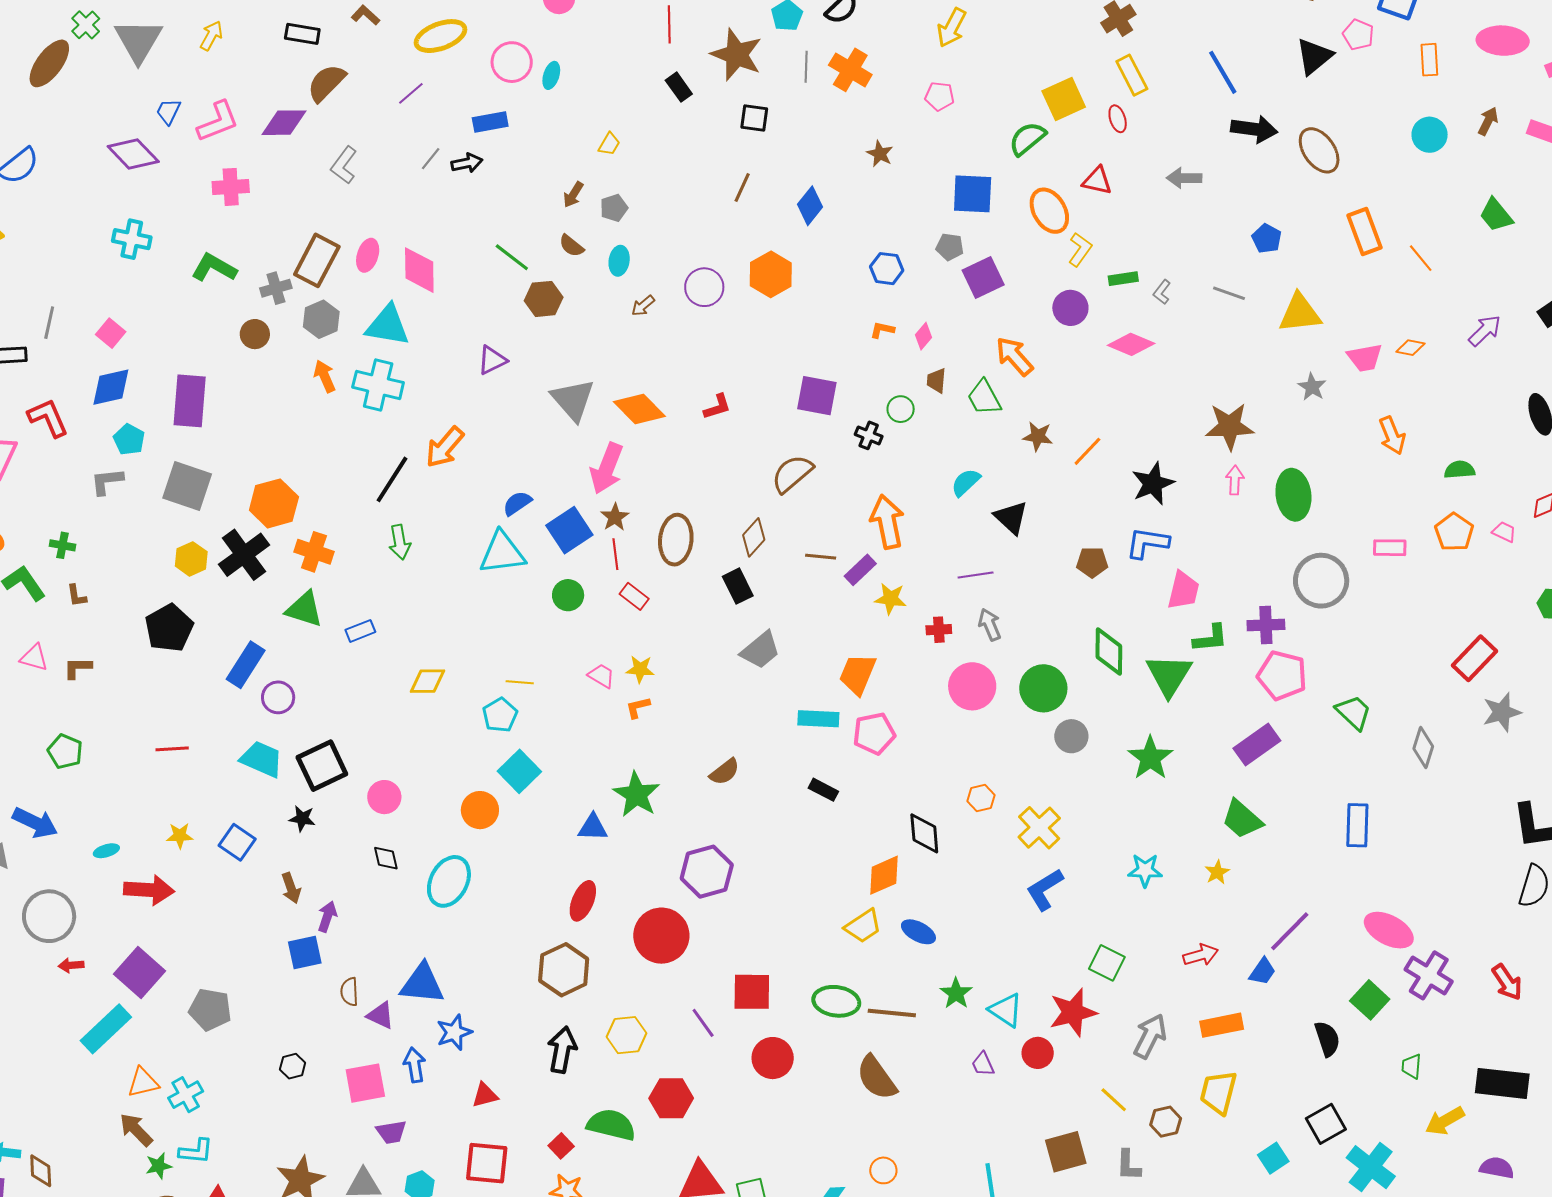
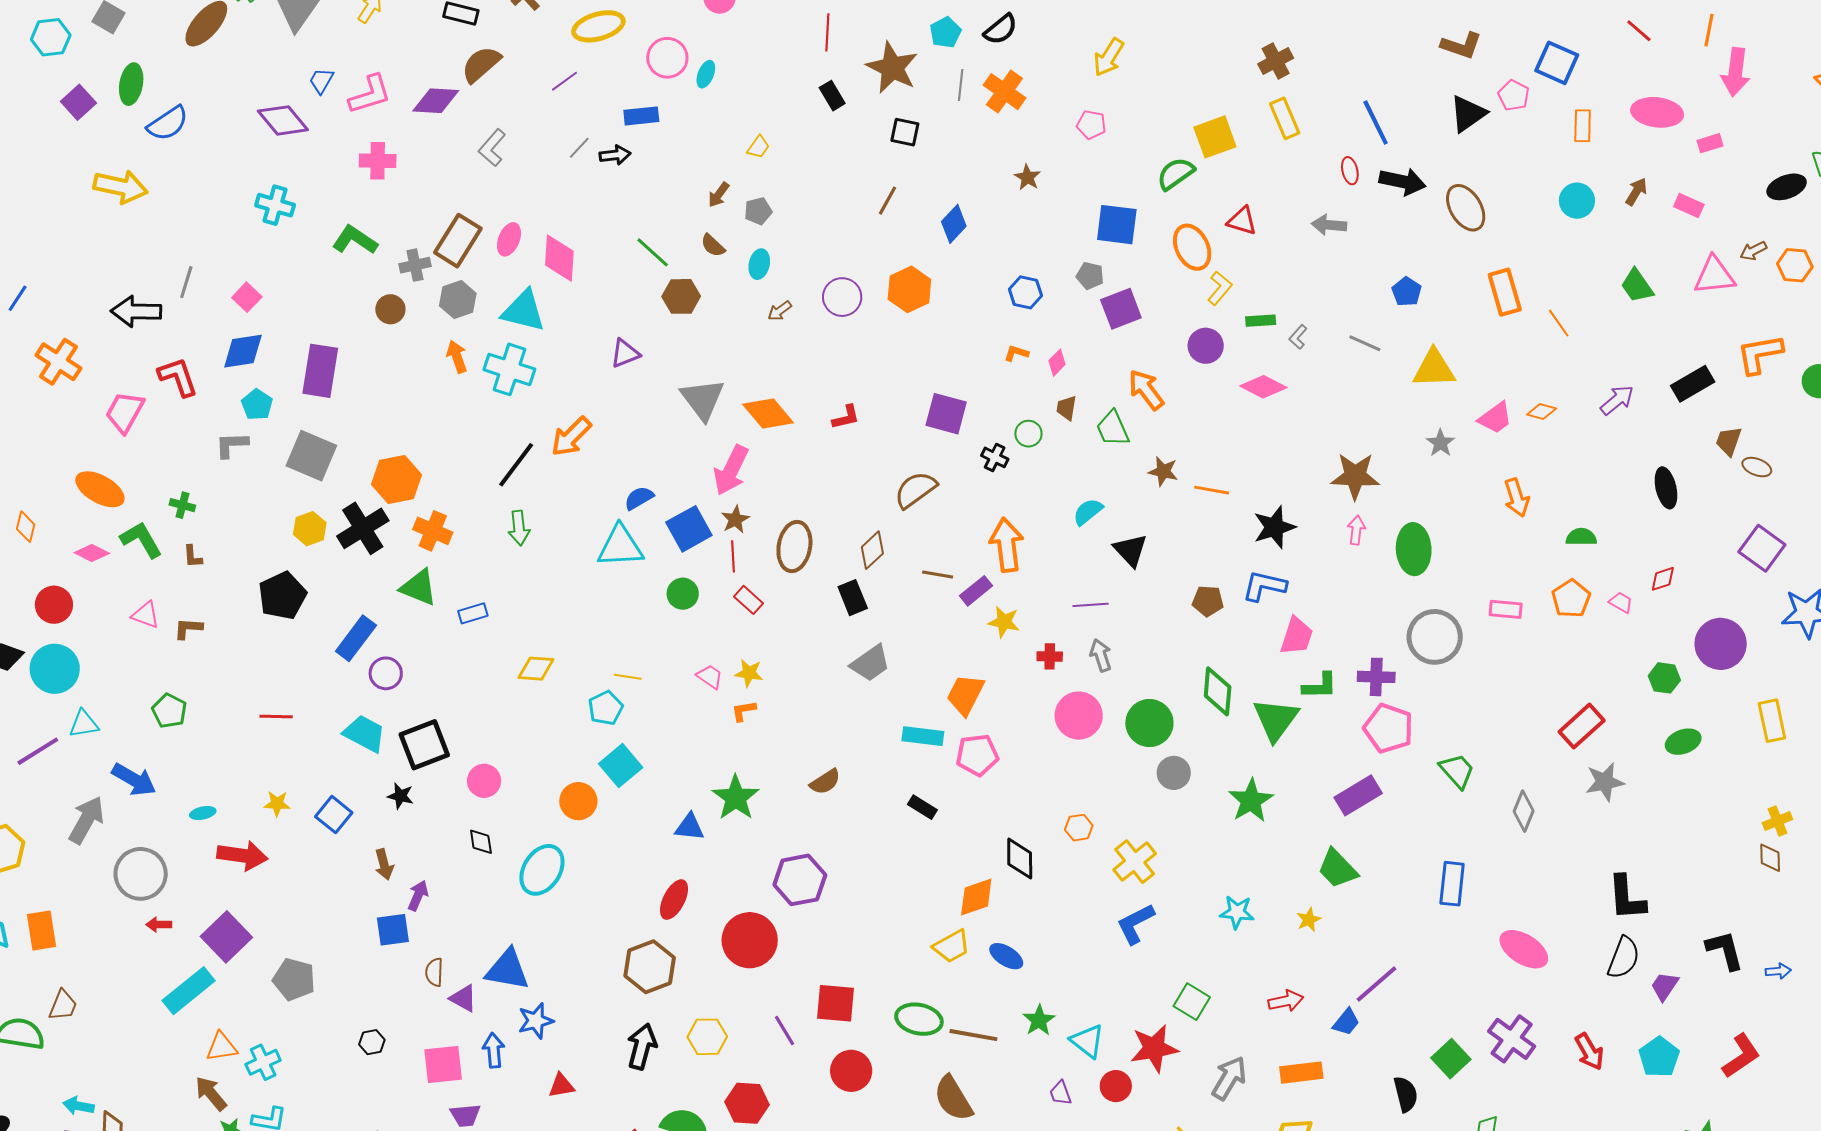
red ellipse: (1118, 119) -> (1350, 171), moved
pink trapezoid: (1365, 358) -> (1495, 418), turned -30
orange line: (1087, 451) -> (1212, 490), turned 52
pink ellipse: (1389, 930) -> (1524, 949), moved

